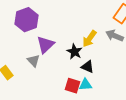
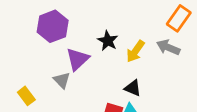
black star: (74, 52) -> (108, 41), moved

